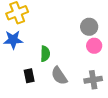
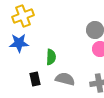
gray semicircle: (59, 76) -> (65, 79), turned 138

